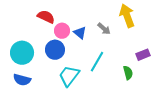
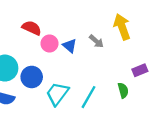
blue circle: (55, 50) -> (32, 77), moved
cyan line: (97, 62) -> (89, 97), moved

